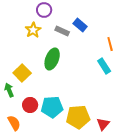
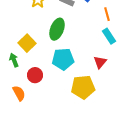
orange line: (110, 44) -> (107, 14), moved
cyan pentagon: (52, 107) -> (63, 59), moved
red triangle: (103, 124) -> (100, 62), moved

